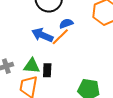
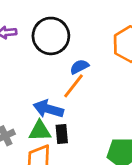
blue arrow: (42, 35) -> (48, 109), moved

